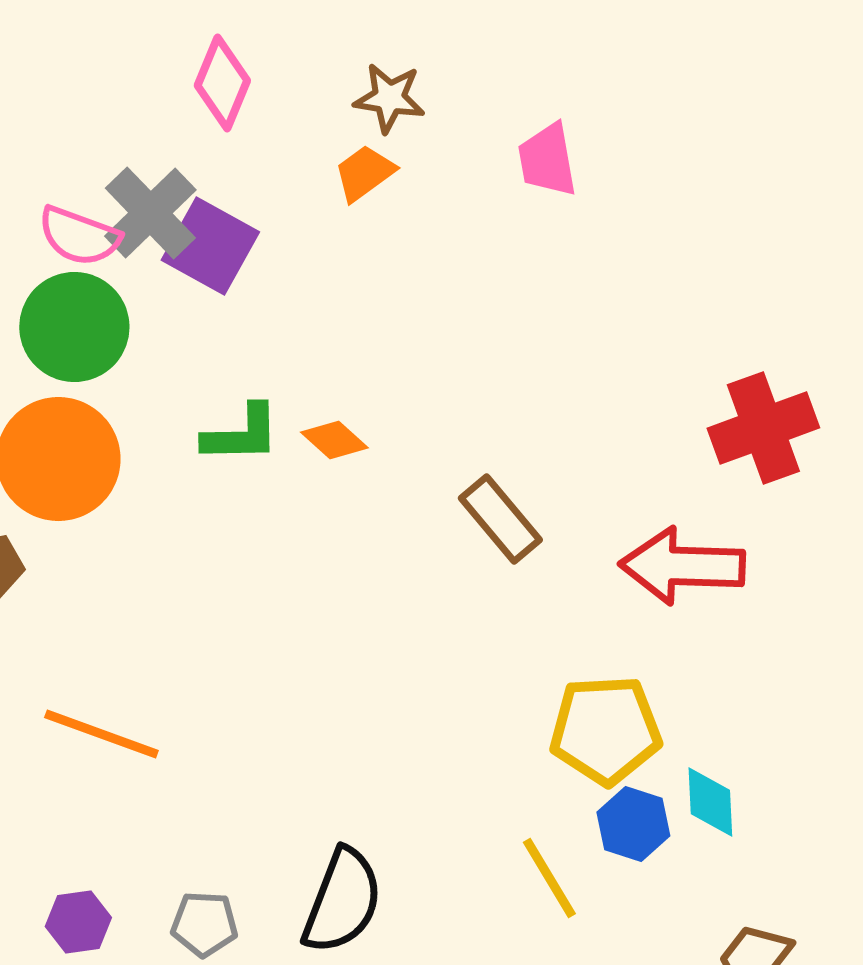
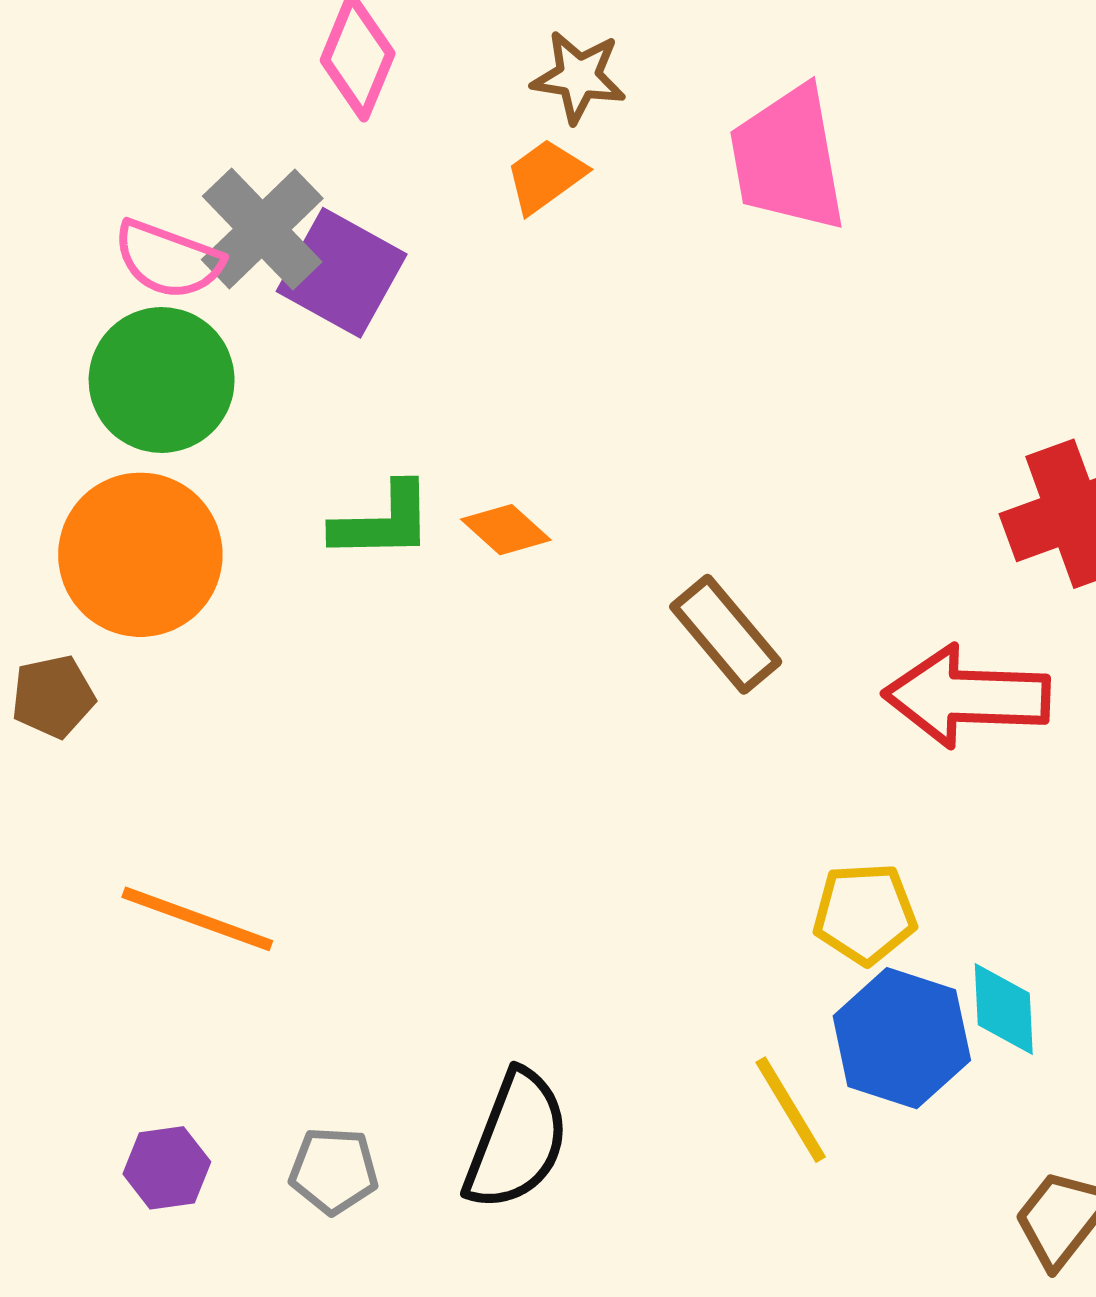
pink trapezoid: (547, 160) -> (788, 159), size x1.5
yellow pentagon: (605, 730) -> (865, 914), size x0.7
blue hexagon: (633, 824) -> (902, 1038), size x1.4

